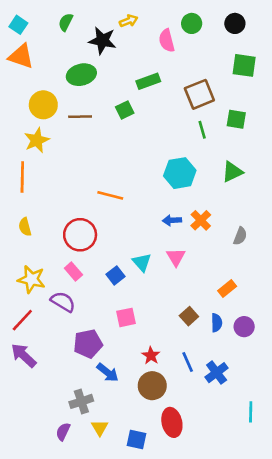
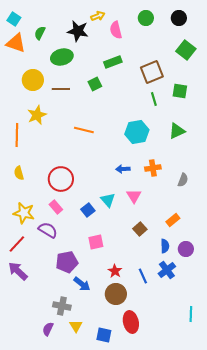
green semicircle: (66, 22) -> (40, 33), moved
pink semicircle: (167, 41) -> (116, 30), moved
green square: (244, 65) -> (186, 50), turned 30
yellow star: (37, 140) -> (37, 115), moved
orange line: (110, 195) -> (84, 130), moved
blue arrow: (172, 220) -> (123, 169), moved
orange cross: (201, 220) -> (153, 168), turned 35
brown square: (189, 316) -> (140, 229), moved
blue cross: (217, 373) -> (167, 270), moved
gray cross: (81, 401) -> (62, 306), turned 30

